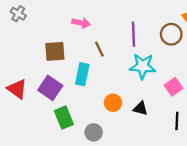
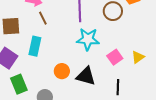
brown line: (99, 49) -> (43, 18), moved
black triangle: (140, 108) -> (86, 76), size x1.5

